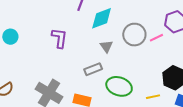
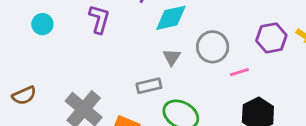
purple L-shape: (59, 38) -> (99, 19), moved
pink line: (156, 38) -> (239, 72), moved

